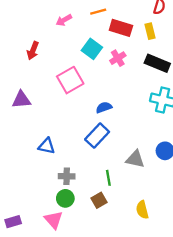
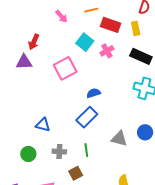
pink arrow: (64, 20) -> (61, 16), turned -104
purple triangle: (21, 100) -> (24, 62), moved
green line: (108, 178) -> (86, 150), moved
green circle: (65, 198) -> (28, 154), moved
brown square: (99, 200) -> (76, 173), moved

